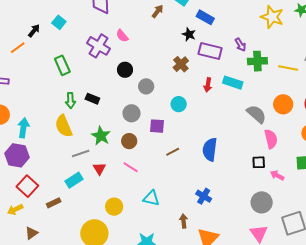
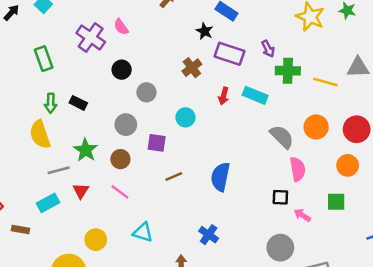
brown rectangle: (54, 203) -> (20, 230), turned 32

